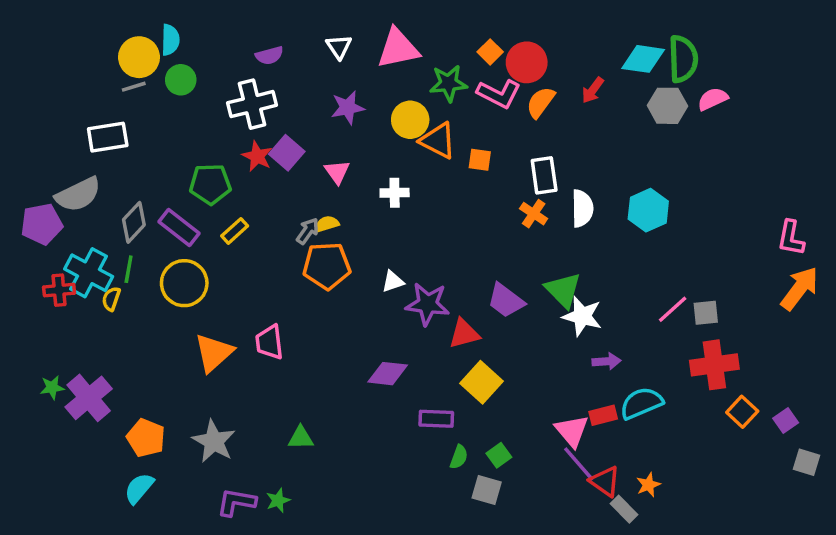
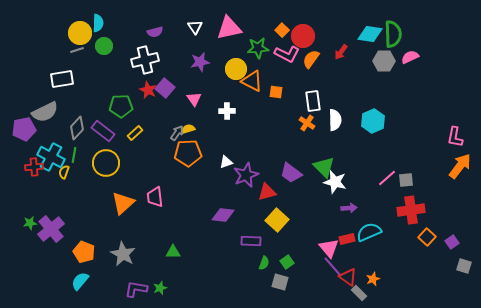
purple star: (428, 304) -> (246, 175), turned -30

